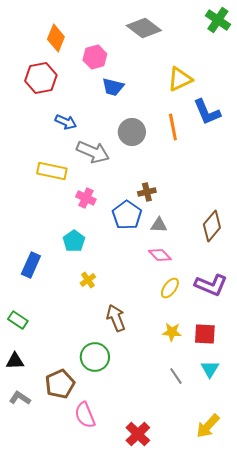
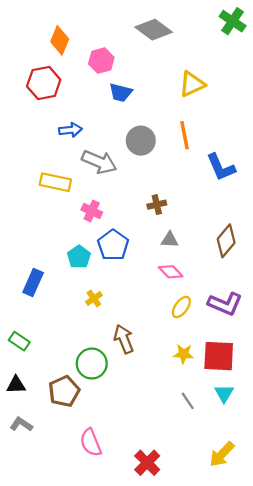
blue L-shape: (207, 112) -> (221, 167), moved
blue arrow: (66, 122) -> (70, 130), turned -30
blue pentagon: (127, 215) -> (113, 245), moved
red square: (205, 334) -> (219, 356), size x1.4
green circle: (95, 357) -> (92, 364), moved
brown pentagon: (60, 384) -> (64, 391), moved

